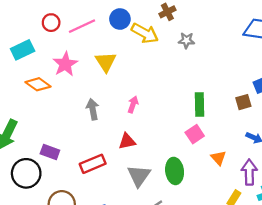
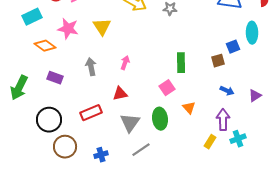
pink star: (65, 64) -> (68, 29), turned -30
pink square: (195, 134) -> (167, 88), moved
purple rectangle: (50, 152) -> (55, 78), moved
orange triangle: (218, 158) -> (189, 108), moved
black circle: (26, 173) -> (49, 120), moved

